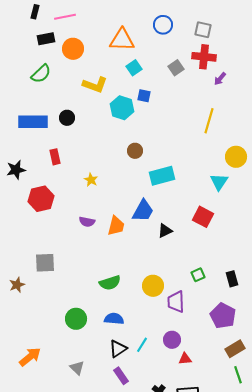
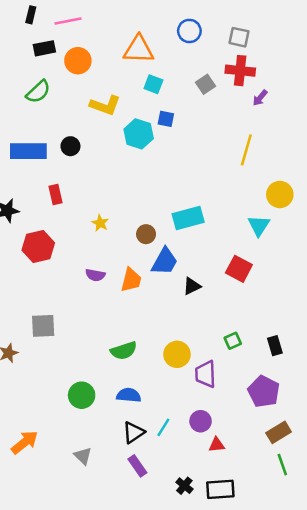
cyan square: (134, 68) -> (153, 84), turned -35
brown circle: (135, 151) -> (146, 234), moved

